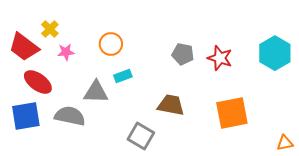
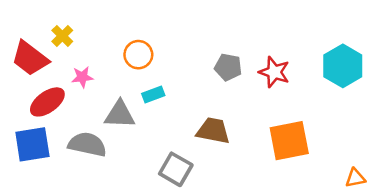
pink star: (66, 52) -> (82, 77), moved
red ellipse: (38, 82) -> (47, 102), turned -72

